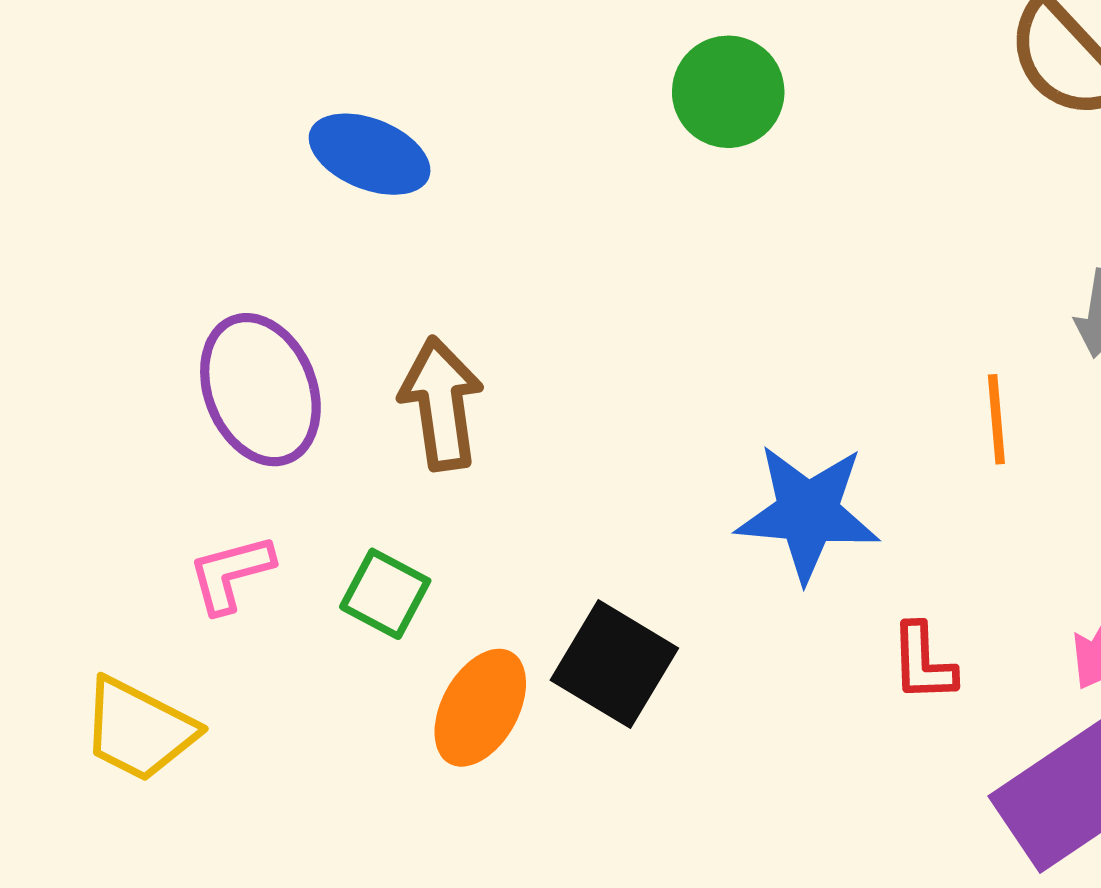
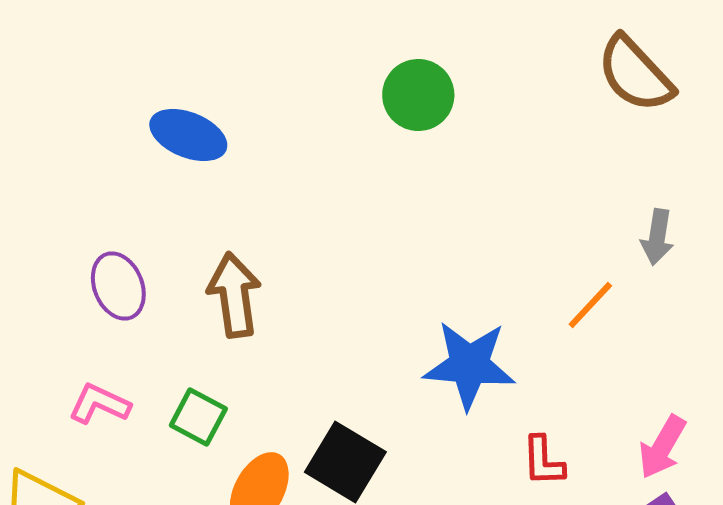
purple ellipse: (260, 390) -> (118, 286), size x0.7
orange line: (996, 419) -> (590, 305), turned 48
pink L-shape: (231, 574) -> (99, 404), turned 40

